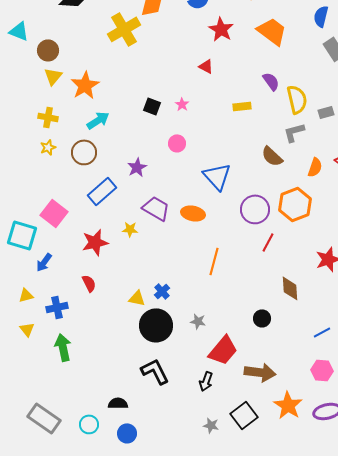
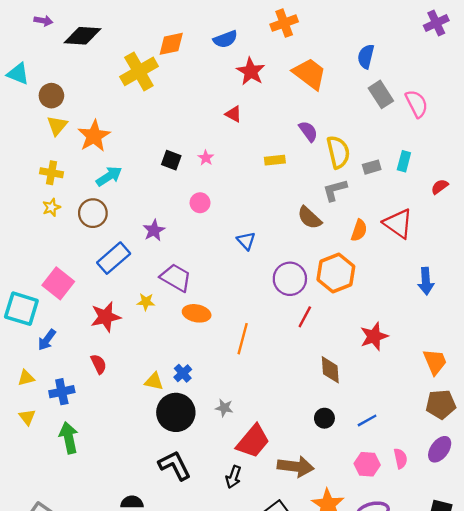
blue triangle: (217, 176) -> (246, 241), size x0.6
orange ellipse: (193, 213) -> (197, 313), moved
black circle: (262, 318) -> (324, 418), moved

